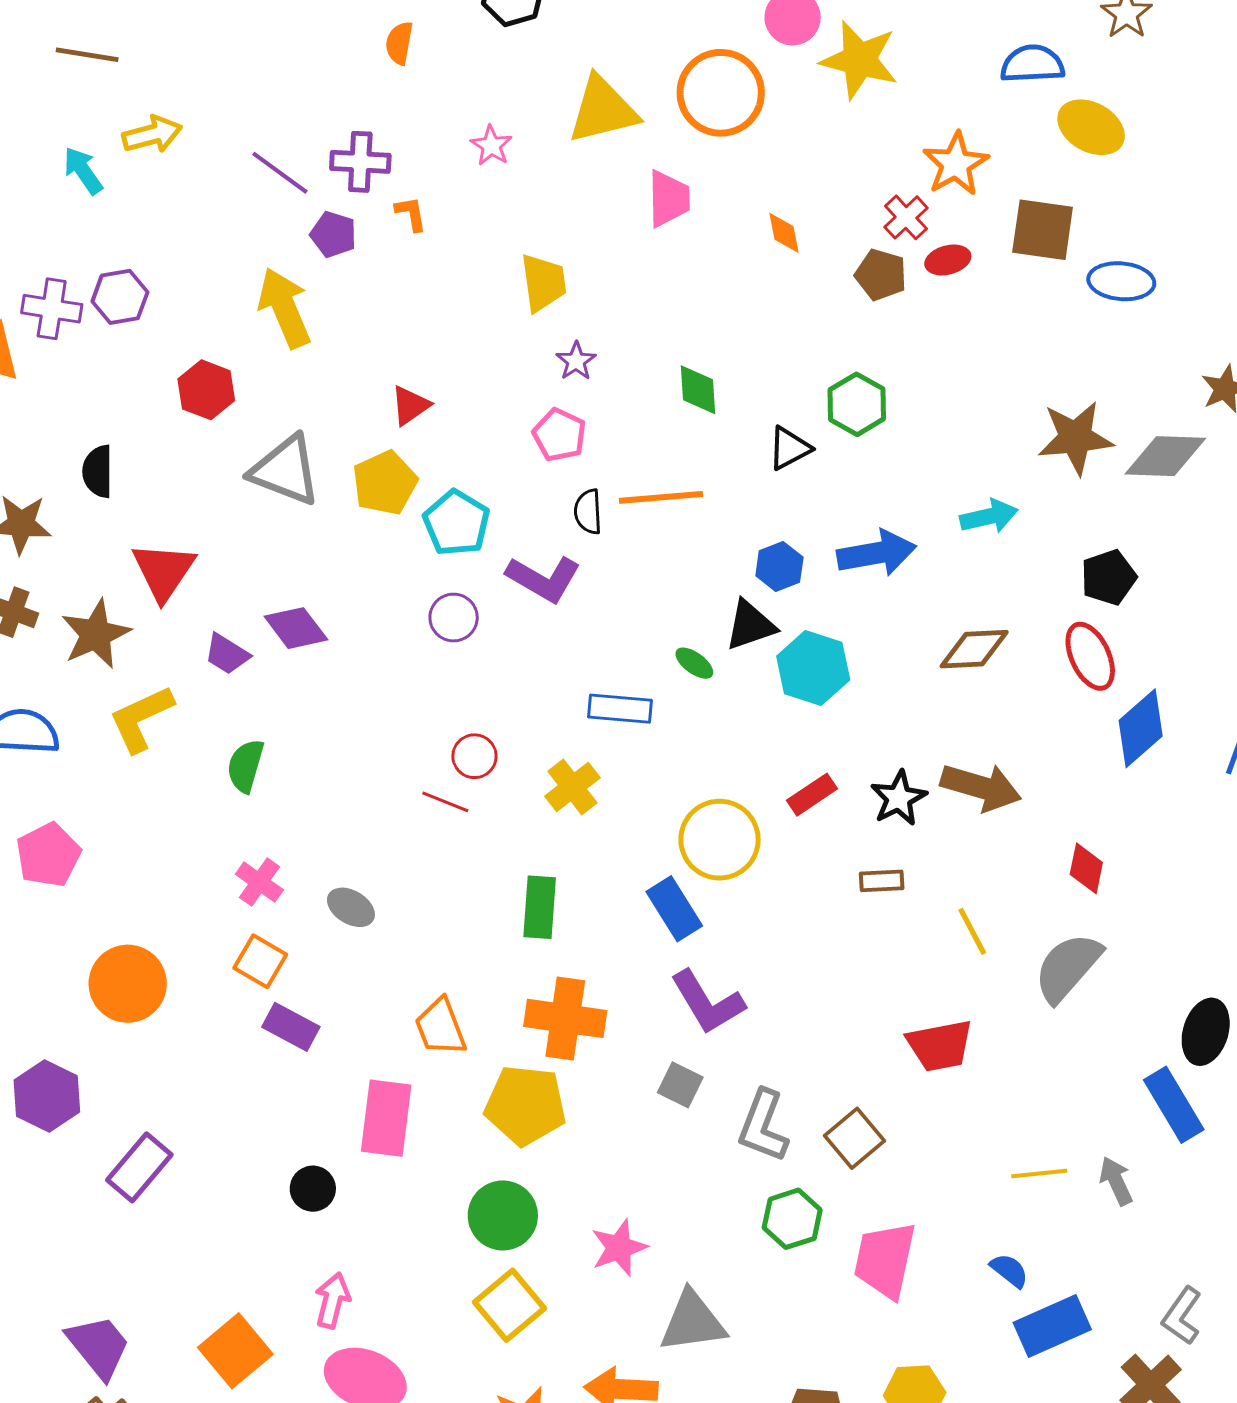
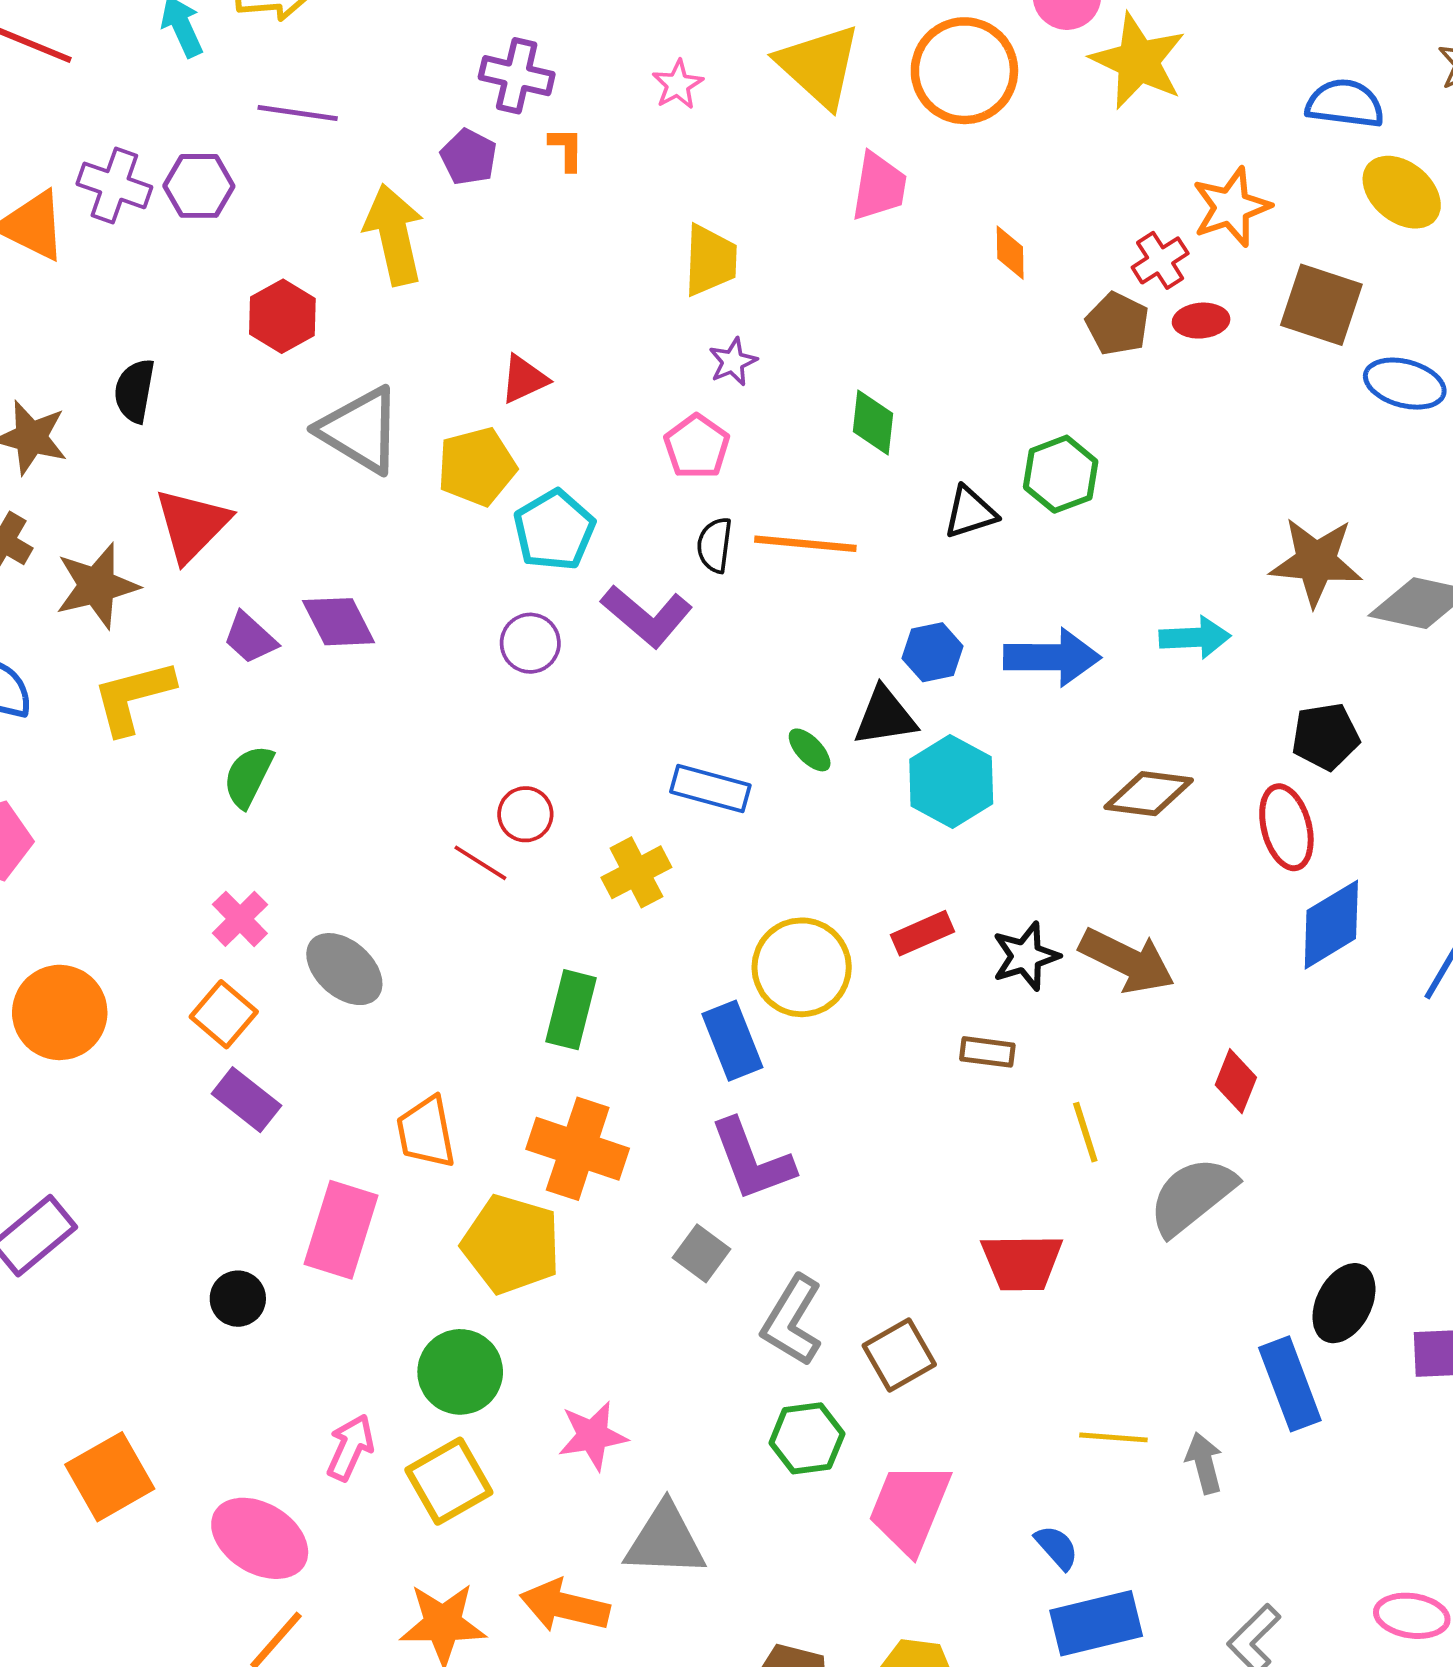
yellow triangle: (603, 110) -> (819, 66), turned 46
purple line: (280, 173) -> (298, 113), moved, turned -38
gray ellipse: (351, 907) -> (344, 969), size x1.4
pink arrow: (332, 1300) -> (350, 1447), moved

